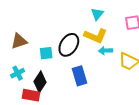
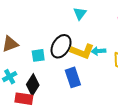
cyan triangle: (97, 14) -> (80, 13), moved
yellow L-shape: (96, 36) -> (82, 51), moved

